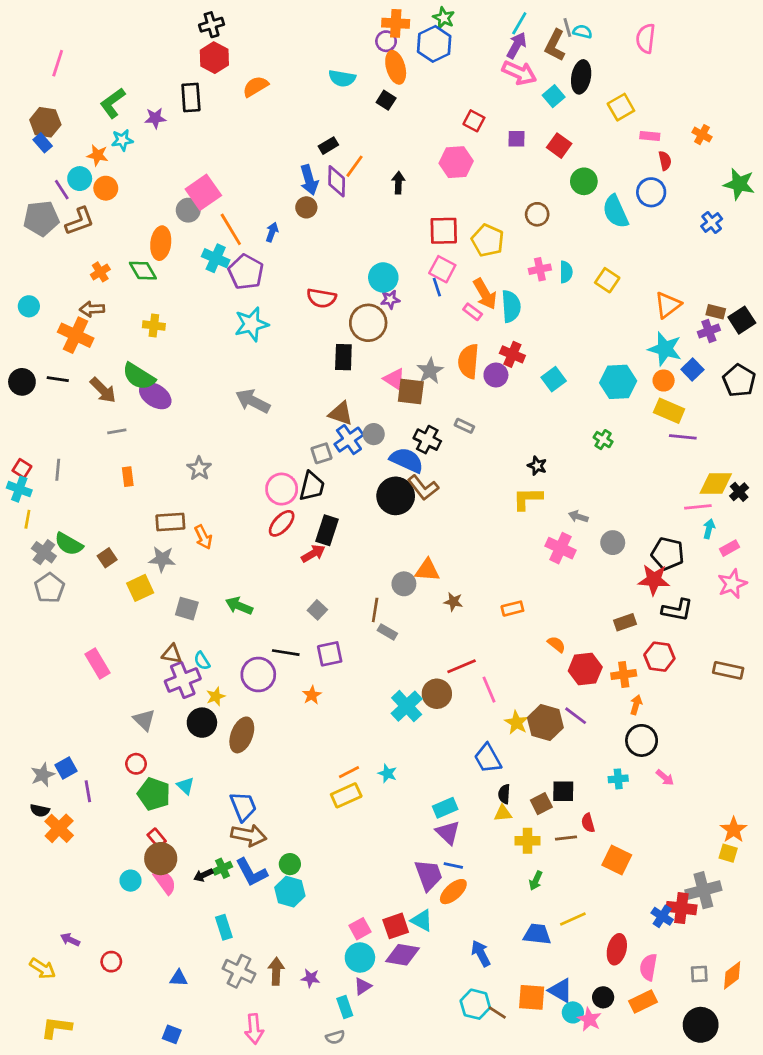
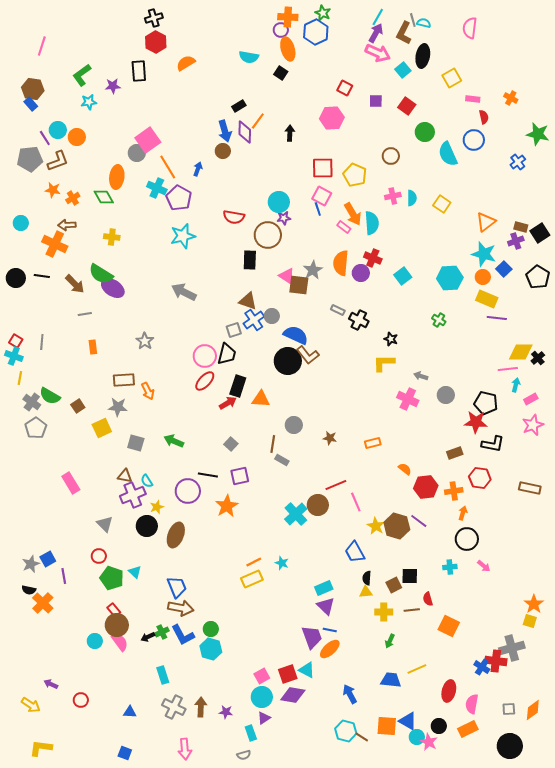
orange star: (98, 155) -> (53, 190), moved
black cross: (427, 440) -> (359, 320), moved
orange triangle: (427, 570) -> (261, 399), moved
orange star: (312, 695) -> (227, 506), size x1.6

